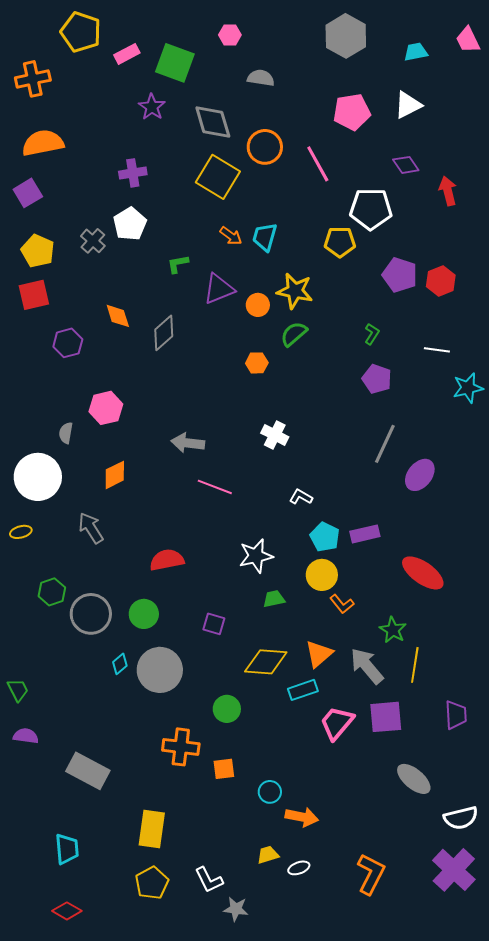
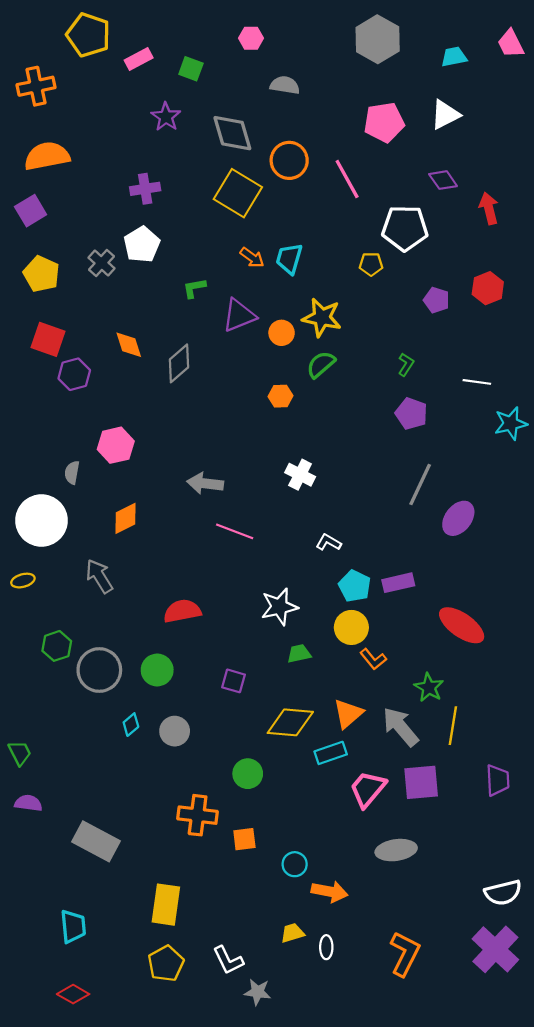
green square: (175, 63) -> (191, 69), size x0.6
yellow pentagon: (340, 242) -> (371, 264), size x0.7
purple pentagon: (400, 275) -> (436, 300), size x0.7
red hexagon: (441, 281) -> (488, 288), moved
red square: (34, 295) -> (48, 339), moved, turned 32
gray circle: (160, 670) -> (175, 731), size x0.6
gray ellipse: (414, 779) -> (396, 850), moved, turned -48
white ellipse: (299, 868) -> (326, 947), turned -70

